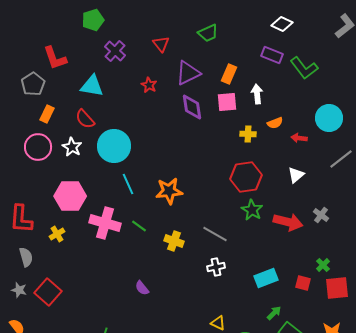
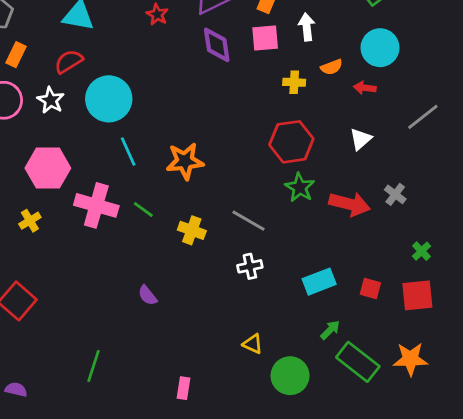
cyan circle: (329, 118) -> (380, 48), moved
red semicircle: (85, 119) -> (69, 62), turned 100
green cross: (323, 265) -> (422, 251), moved

